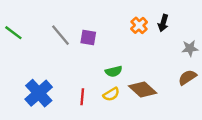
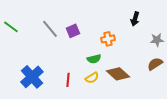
orange cross: (139, 25) -> (108, 39), moved, turned 32
purple square: (88, 37) -> (73, 31), turned -32

